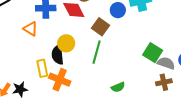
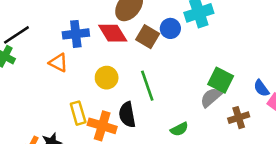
brown square: (101, 27) -> (148, 37), moved
green line: (97, 52) -> (147, 86), turned -30
black semicircle: (58, 55) -> (127, 115), moved
gray semicircle: (166, 63) -> (211, 97), moved, turned -54

